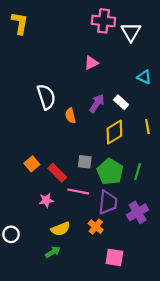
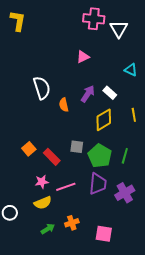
pink line: (78, 191) -> (66, 187), moved, turned -30
orange cross: (96, 227) -> (72, 223), moved, turned 32
yellow semicircle: (61, 229) -> (43, 203), moved

